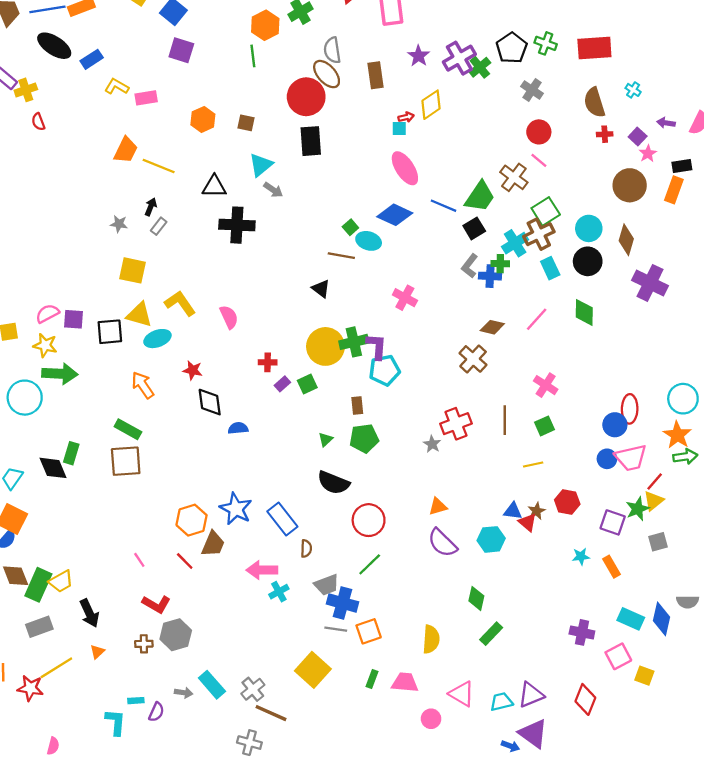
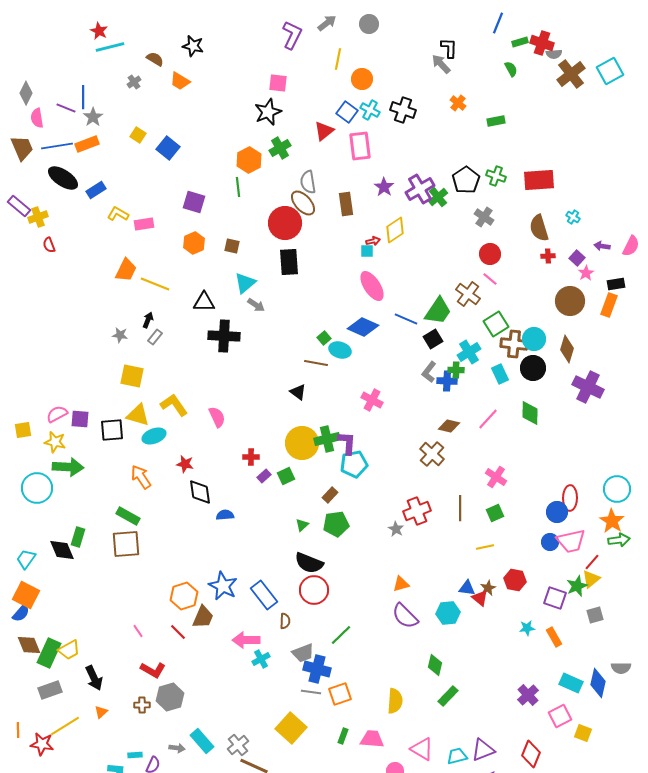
purple square: (181, 50) -> (194, 202), moved
brown cross: (539, 234) -> (514, 344), moved, turned 32
brown rectangle: (357, 405) -> (330, 495), turned 49
red circle: (369, 520) -> (314, 590), moved
purple cross: (582, 632) -> (528, 695), turned 35

